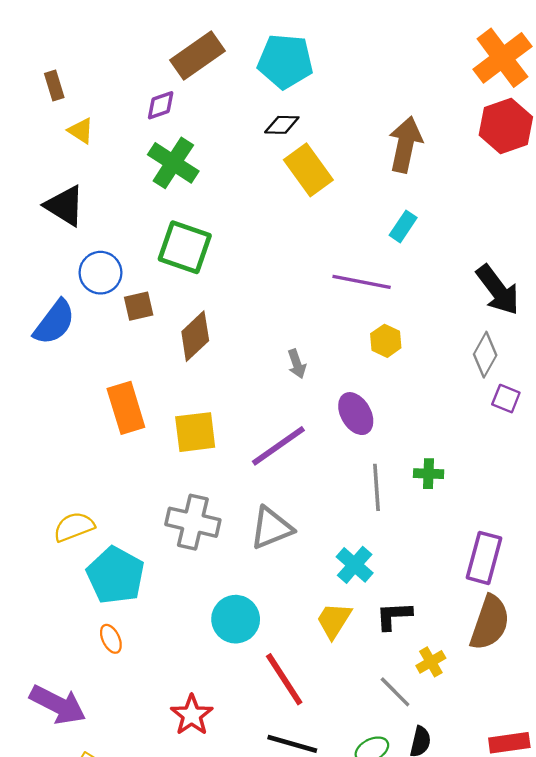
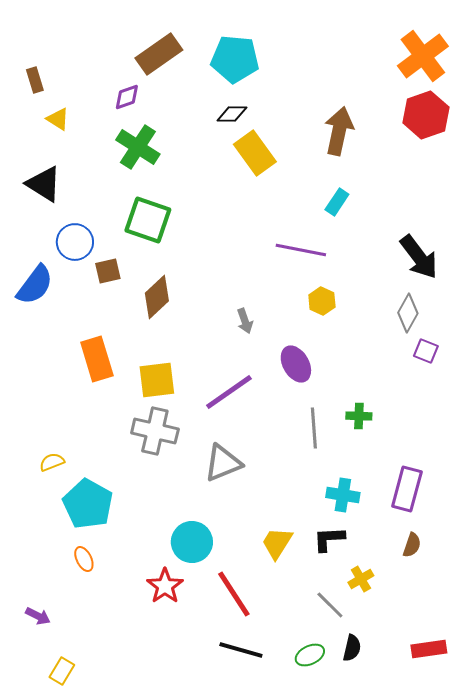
gray cross: (193, 522) -> (155, 431), moved
yellow semicircle: (74, 527) -> (52, 462), size x0.7
cyan cross: (355, 565) -> (343, 495), moved, turned -32
brown semicircle: (490, 623) -> (412, 545), size x0.5
purple arrow: (58, 705) -> (38, 616), size x0.5
red star: (192, 715) -> (165, 586), moved

